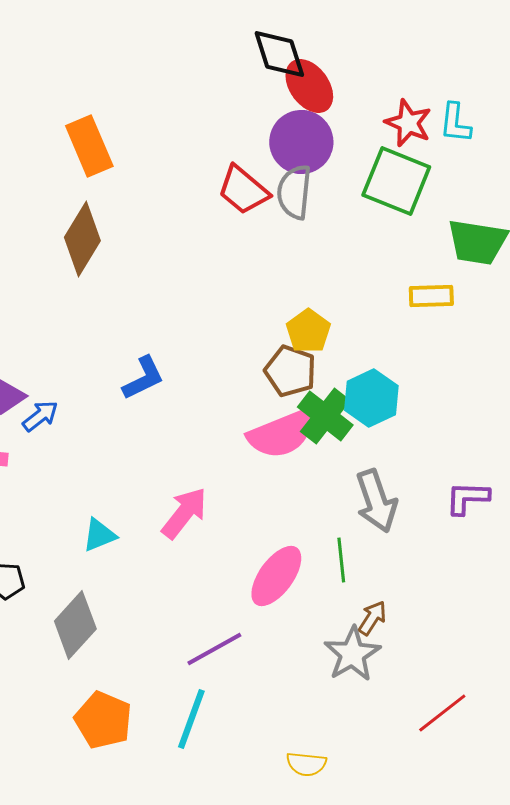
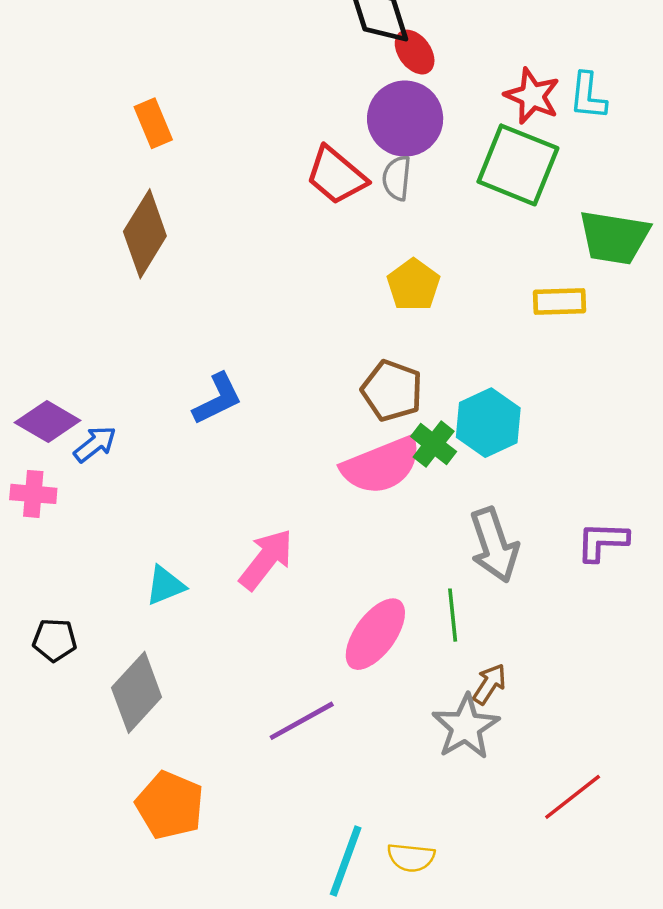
red ellipse: (309, 86) -> (415, 52), size x0.7
orange rectangle: (89, 146) -> (153, 123), size x0.7
gray semicircle: (294, 192) -> (397, 178), size x0.7
yellow pentagon: (308, 331) -> (413, 285), moved
green cross: (325, 416) -> (434, 444), size x0.7
cyan line: (191, 719) -> (346, 861), moved

